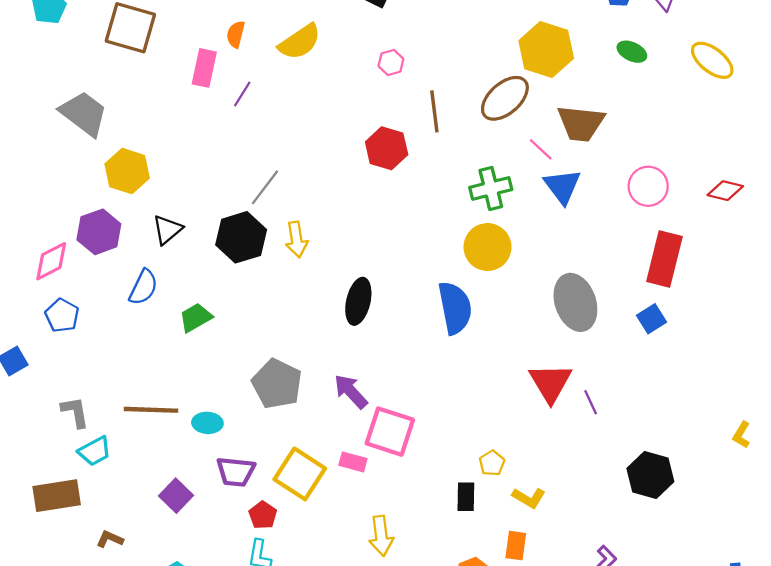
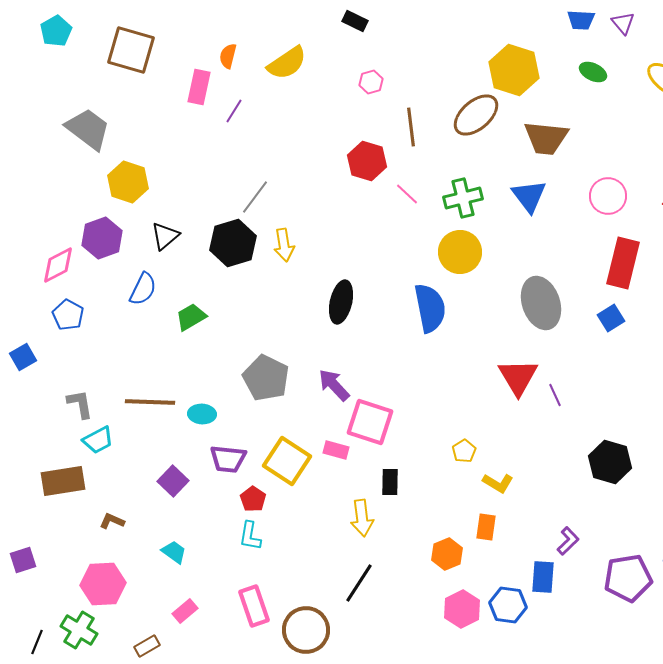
pink line: (541, 149) -> (407, 194), moved
black rectangle: (466, 497) -> (390, 482), moved

